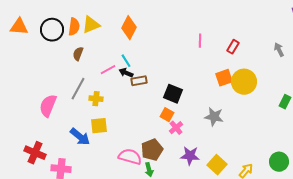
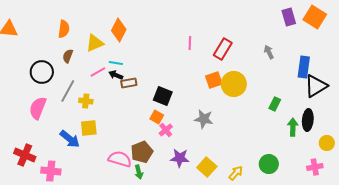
yellow triangle: (91, 25) -> (95, 43), moved
black circle: (52, 30) -> (42, 72), moved
red rectangle: (233, 47) -> (223, 49), size x1.5
cyan line: (126, 61) -> (116, 63), turned -48

